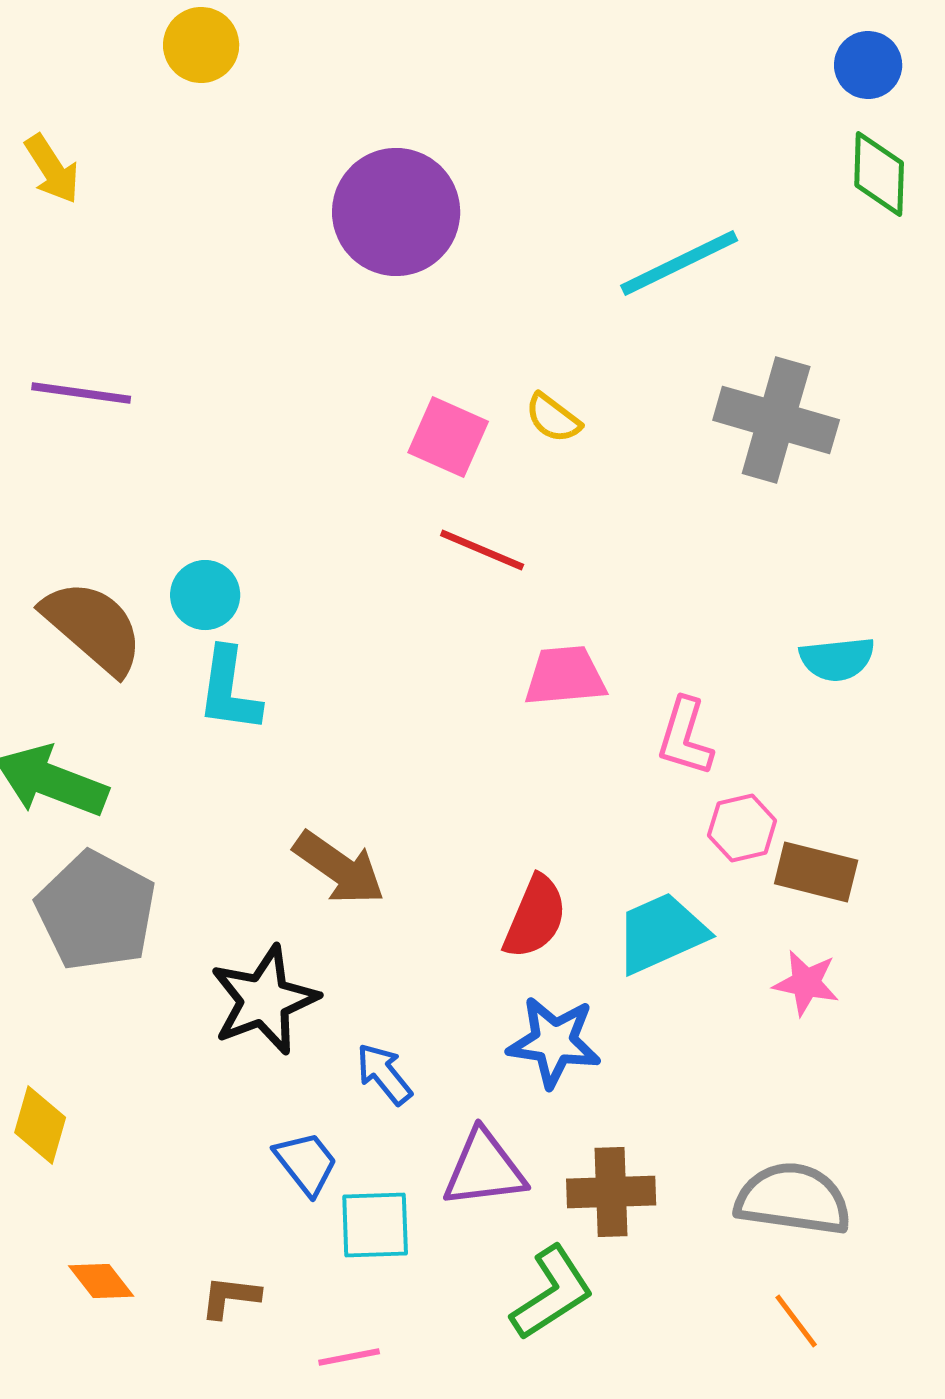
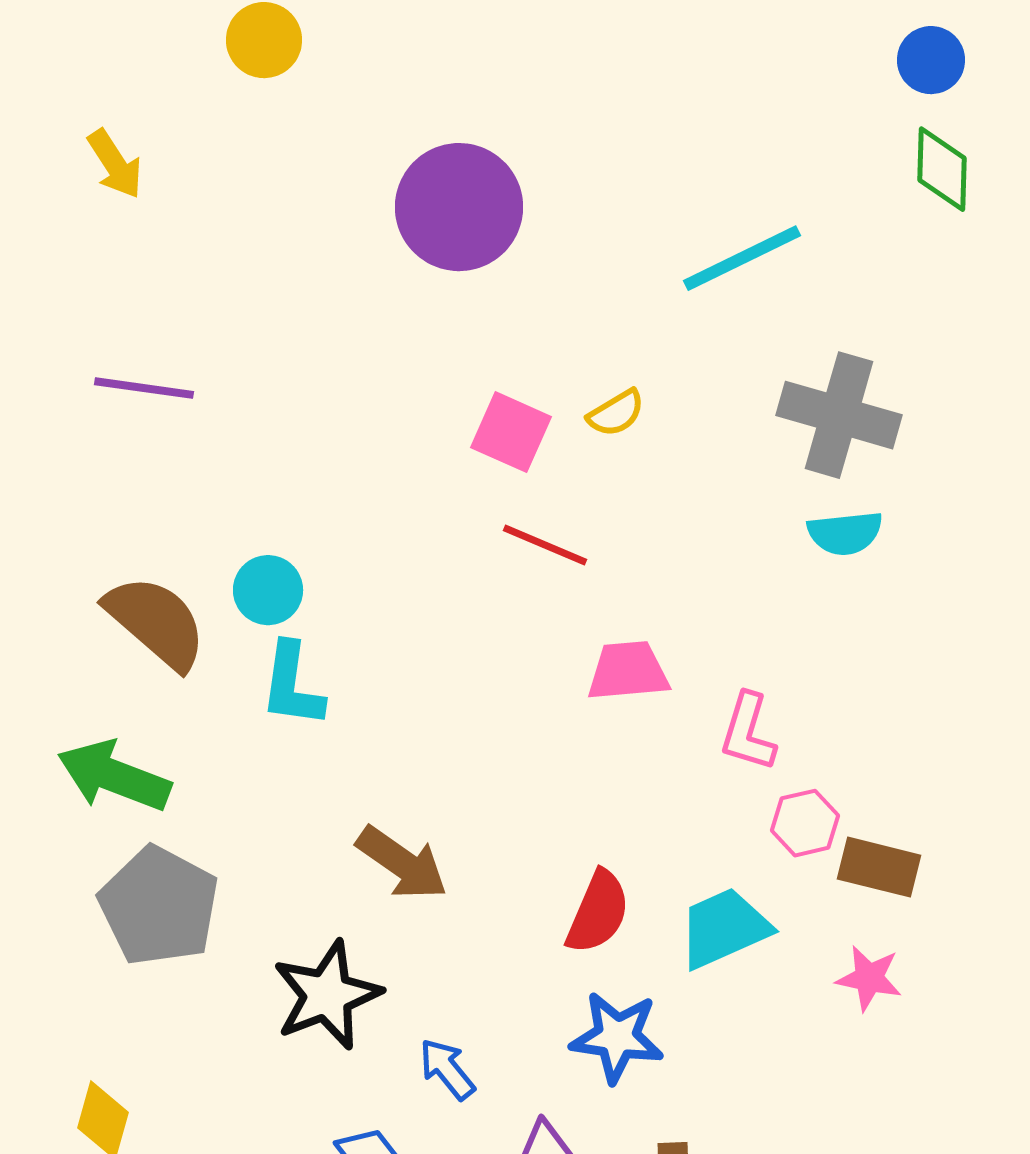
yellow semicircle: (553, 418) -> (616, 413), turned -68
cyan semicircle: (837, 659) -> (845, 533), moved

